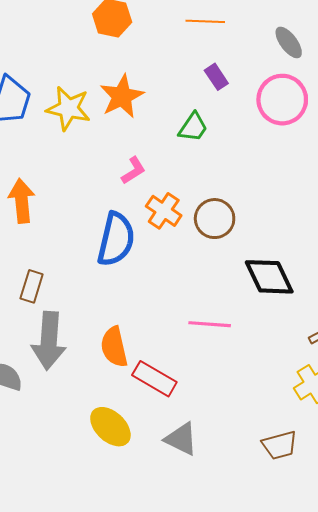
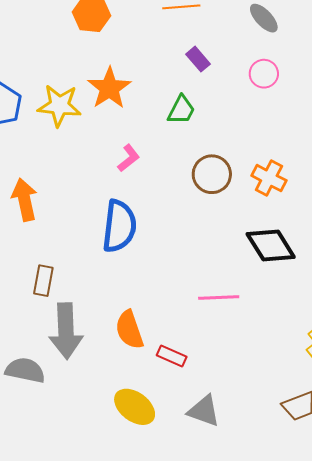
pink circle: (282, 100) -> (264, 74), size x0.6
orange cross: (164, 211) -> (269, 178), moved
brown circle: (215, 219) -> (212, 174), moved
red rectangle: (154, 379) -> (172, 356), size x0.7

